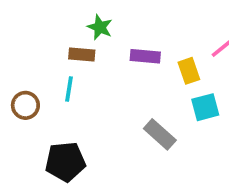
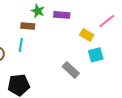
purple rectangle: (145, 56) -> (62, 15), moved
yellow rectangle: (189, 71) -> (87, 35), turned -40

